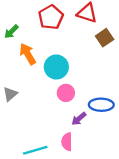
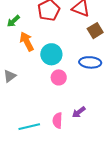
blue ellipse: (101, 105) -> (90, 62), moved
purple arrow: (79, 119) -> (79, 112), moved

